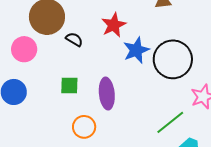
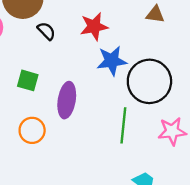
green line: (170, 122) -> (123, 125), moved, turned -60

